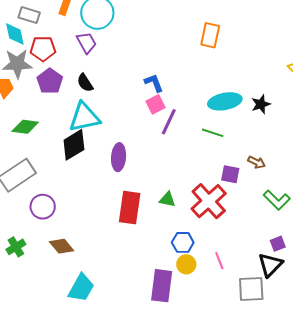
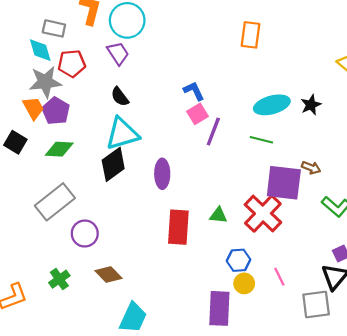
purple pentagon: (50, 81) -> (56, 111), moved
purple square: (230, 174) -> (284, 183), size x1.8

